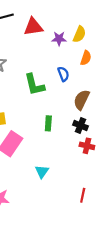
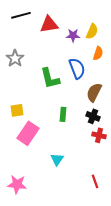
blue semicircle: (63, 74) -> (77, 68), size x1.5
red line: (83, 195) -> (95, 181), turned -32

